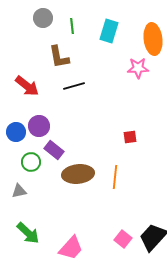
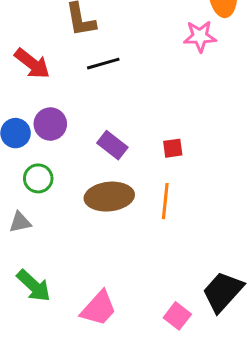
red square: (130, 137) -> (173, 148), moved
purple rectangle: (54, 150) -> (112, 145), moved
pink square: (123, 239) -> (177, 316), moved

